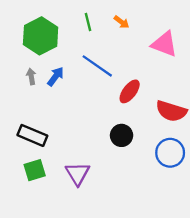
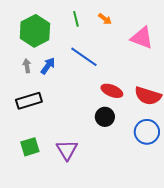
red ellipse: (130, 91) -> (112, 91), moved, turned 75
black rectangle: (32, 135) -> (29, 101), moved, turned -40

